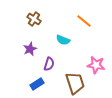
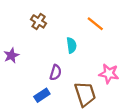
cyan semicircle: (63, 40) -> (71, 45), turned -120
purple star: (30, 49) -> (11, 56), moved

